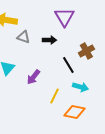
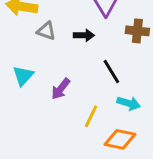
brown cross: (86, 51) -> (137, 31), moved, turned 35

